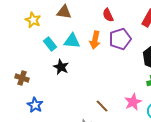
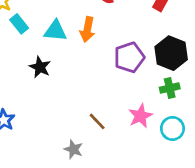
purple pentagon: (120, 39) -> (129, 57), moved
cyan rectangle: (50, 44) -> (19, 24), moved

